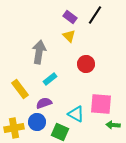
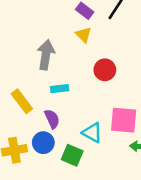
cyan rectangle: (50, 79) -> (60, 89), turned 32
purple semicircle: (44, 103) -> (52, 119), turned 84

